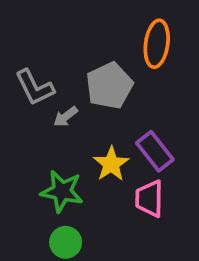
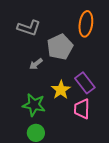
gray L-shape: (35, 87) -> (29, 28), moved, turned -45

